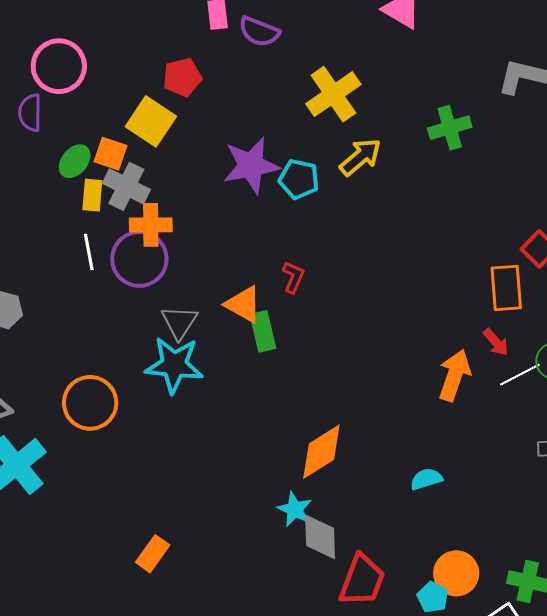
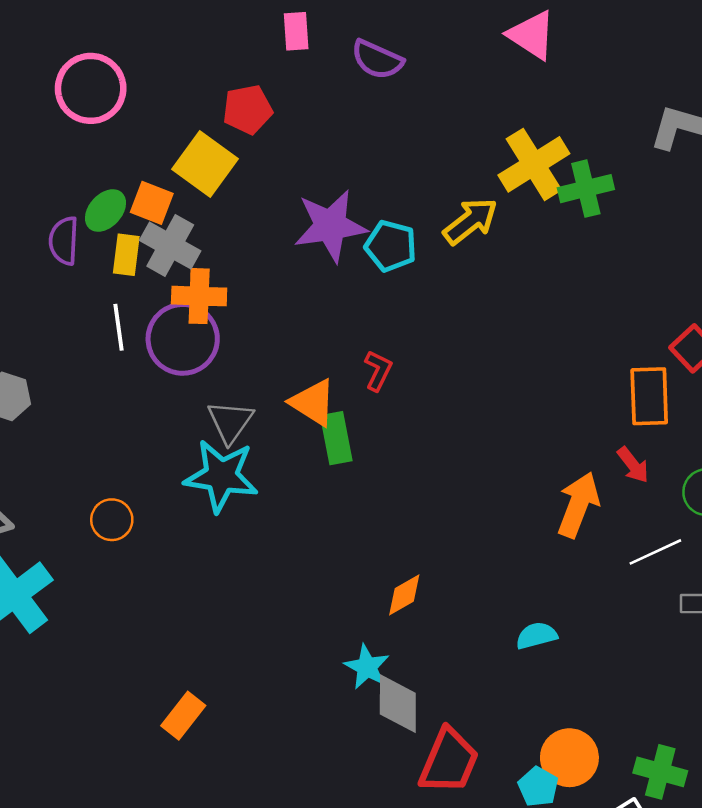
purple semicircle: (259, 32) -> (377, 60), moved
yellow cross: (333, 94) -> (534, 164), moved
purple semicircle: (30, 113) -> (64, 241), moved
white line: (520, 375) -> (655, 552), moved
orange circle: (90, 403) -> (112, 520), size x0.6
orange diamond: (321, 452) -> (404, 595), size x0.6

